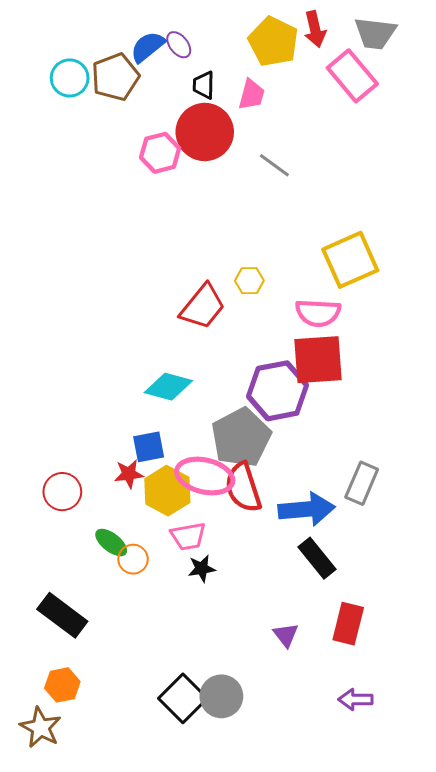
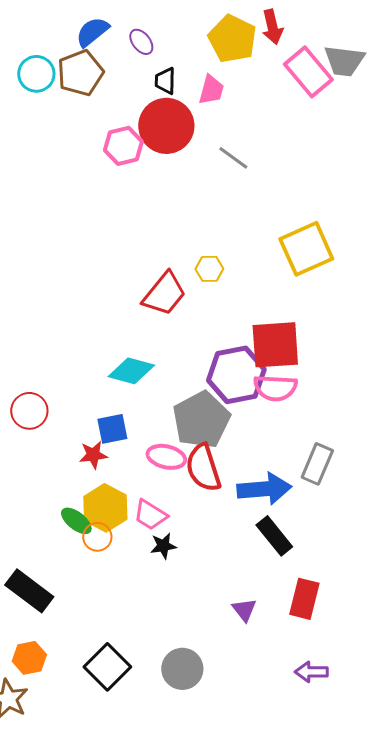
gray trapezoid: (375, 33) -> (344, 61), moved
blue semicircle: (148, 47) -> (92, 32), moved
pink semicircle: (318, 313) -> (275, 388), moved
pink ellipse: (205, 476) -> (166, 457), size x0.7
yellow hexagon: (167, 491) -> (105, 508), moved
red circle: (62, 492) -> (29, 411), moved
pink trapezoid: (188, 536) -> (150, 515), turned 42
black square: (183, 698) -> (107, 667), moved

